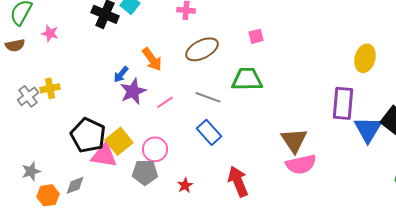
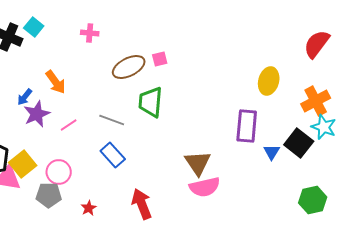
brown ellipse: (202, 49) -> (129, 67), moved
green trapezoid: (247, 79) -> (151, 102), turned -84
blue triangle: (368, 129) -> (272, 152), size x0.6

